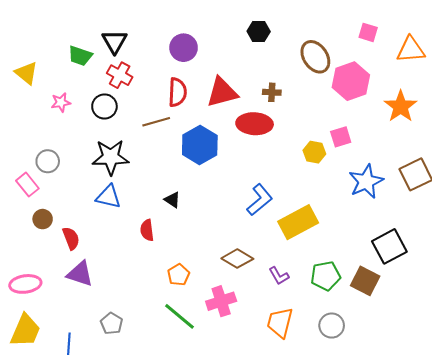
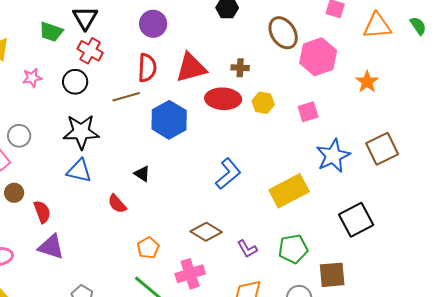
orange star: (401, 106) -> (367, 82), size x0.7
yellow hexagon: (314, 152) -> (263, 103), moved
yellow rectangle: (298, 222) -> (289, 191), moved
red semicircle: (147, 230) -> (117, 204), turned -35
brown square: (365, 281) -> (332, 275), moved, turned -32

